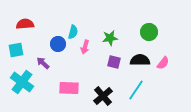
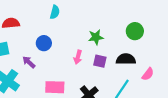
cyan semicircle: (73, 32) -> (55, 12), moved
pink arrow: (85, 47) -> (78, 57), moved
pink semicircle: (163, 63) -> (148, 74), moved

